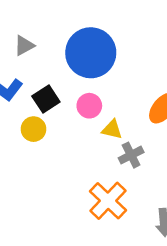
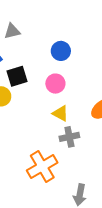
blue circle: (91, 53) -> (61, 51), size x0.5
pink circle: (89, 106) -> (55, 84), moved

